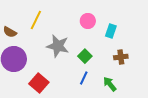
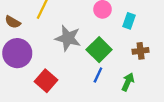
green square: (85, 56) -> (99, 50), size x1.5
green arrow: (110, 84) -> (128, 82), turned 63

